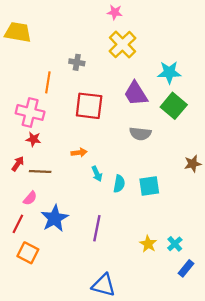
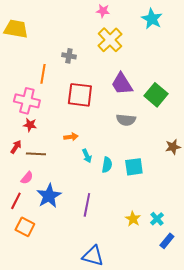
cyan star: (169, 72) -> (152, 19), moved, turned 30

